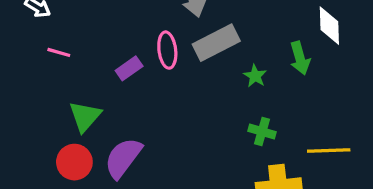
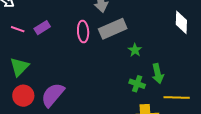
green arrow: (300, 58) -> (158, 74), moved
purple rectangle: (129, 68) -> (42, 28), moved
green triangle: (85, 116) -> (19, 67), moved

